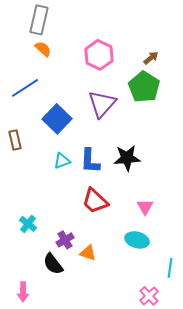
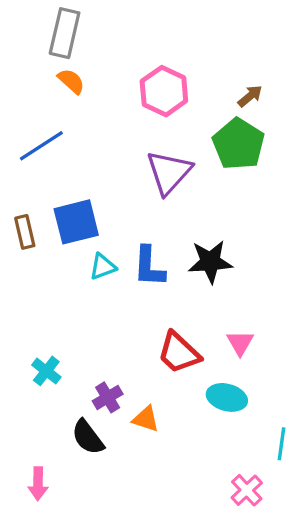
blue square: (57, 119) -> (76, 222), moved, turned 32
red trapezoid: (95, 201) -> (179, 353), moved

